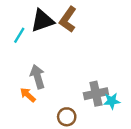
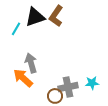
gray cross: (96, 94) -> (68, 87), moved
orange arrow: (28, 95) -> (23, 78), size x1.5

